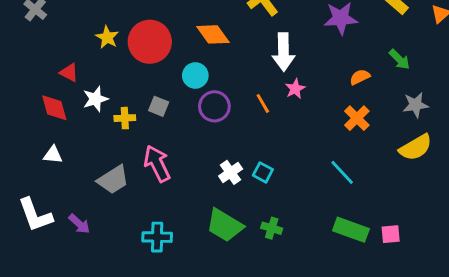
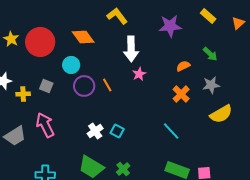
orange line: (263, 103) -> (107, 85), moved
gray star: (416, 105) -> (211, 85), moved
green cross: (272, 228) -> (123, 169), turned 32

